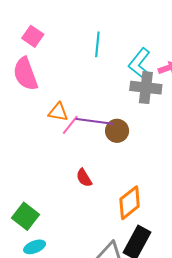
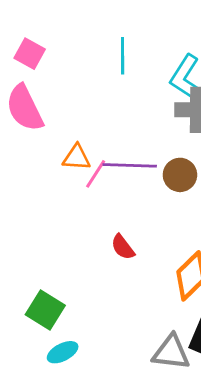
brown circle: (117, 131) -> (180, 175), moved

